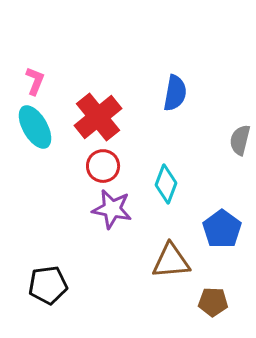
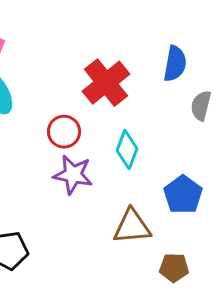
blue semicircle: (175, 93) -> (175, 64), moved
red cross: (98, 117) -> (106, 83), moved

